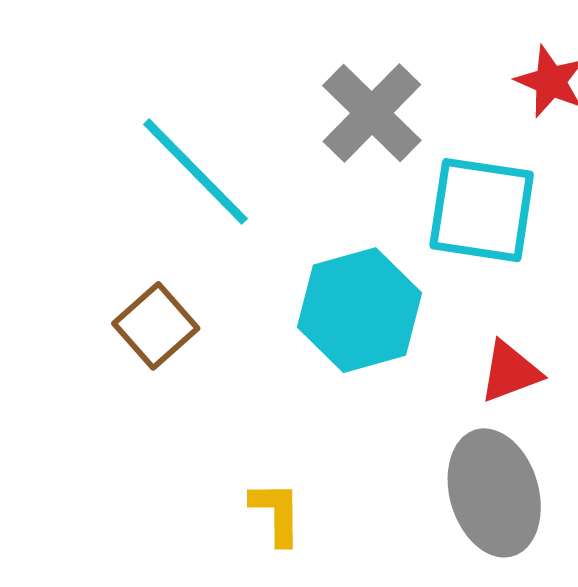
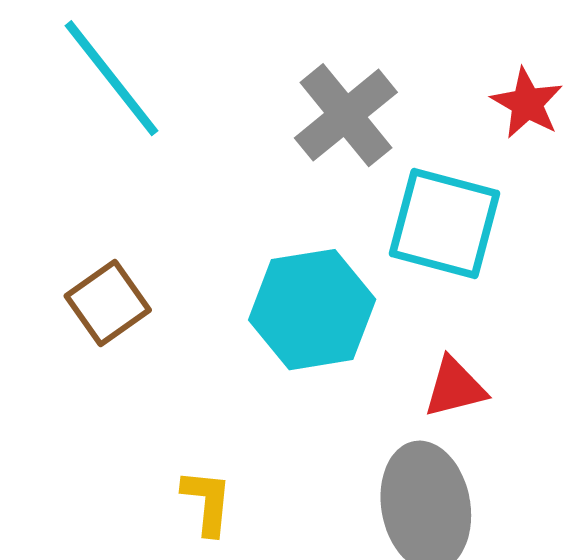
cyan line: (195, 172) -> (111, 78), moved

